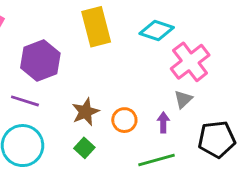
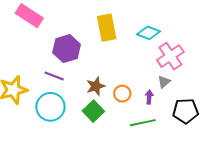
green square: (84, 148) -> (93, 111), size x1.5

